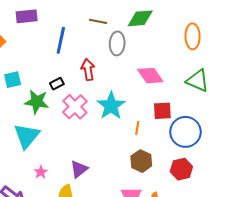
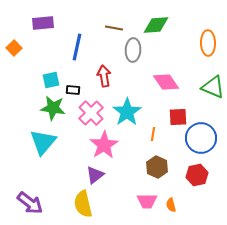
cyan square: (13, 80) -> (51, 80), moved
black rectangle: (57, 84) -> (73, 90), turned 32
pink star: (41, 172) -> (104, 145), moved, size x2.0

